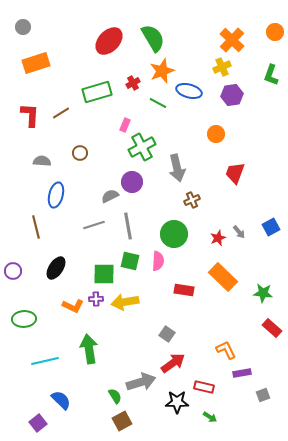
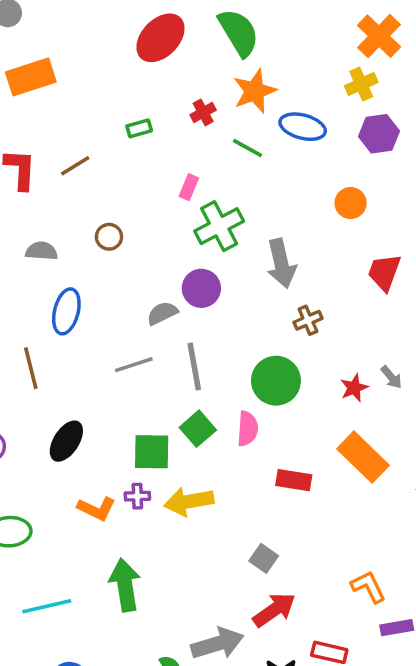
green rectangle: (97, 92) -> (139, 128), size x0.5
green square: (130, 261) -> (198, 429), turned 36

